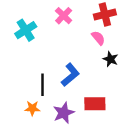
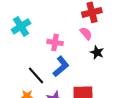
pink cross: (64, 16) -> (55, 42), moved, turned -35
black line: (42, 85) -> (36, 75), turned -42

